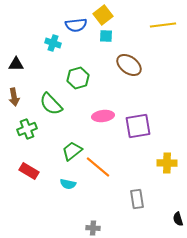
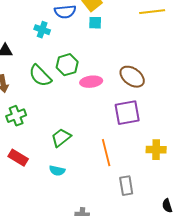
brown ellipse: (129, 65) -> (132, 77), moved
green semicircle: (51, 104) -> (40, 76), moved
pink ellipse: (103, 116) -> (91, 82), moved
orange line: (98, 167) -> (106, 153), moved, turned 36

